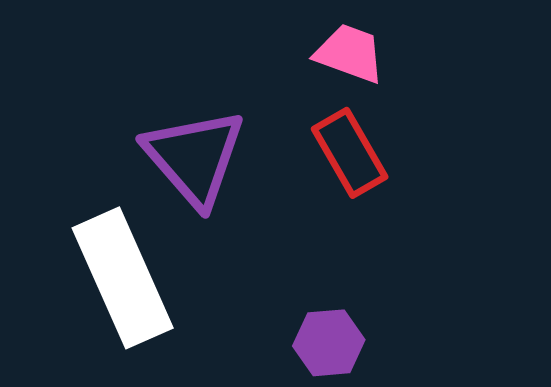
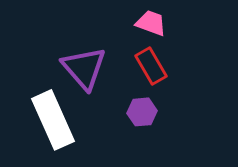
purple hexagon: (329, 343) -> (142, 112), moved

